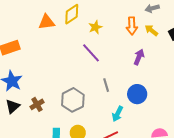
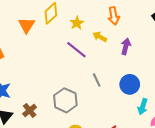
orange triangle: (47, 22) -> (27, 25), turned -42
yellow arrow: (151, 30) -> (100, 37), moved
cyan arrow: (118, 114) -> (143, 107), moved

